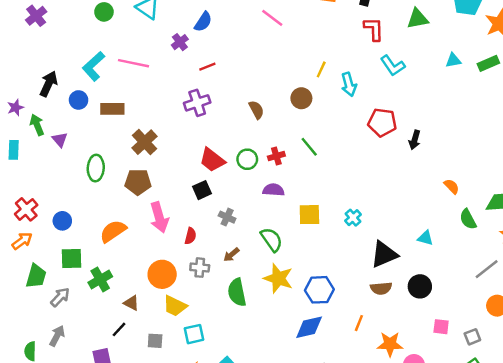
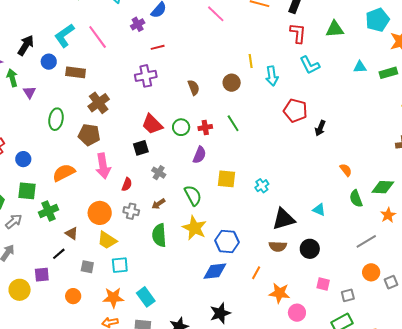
pink line: (134, 63) -> (98, 37), turned 35
yellow line: (321, 69) -> (251, 61), turned -40
purple semicircle: (273, 190) -> (199, 155), turned 102

